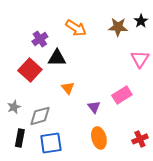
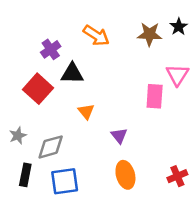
pink rectangle: (122, 95) -> (155, 96), moved, turned -54

